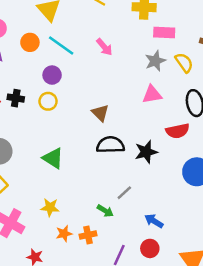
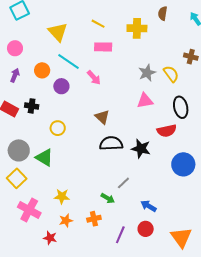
pink rectangle: (164, 33) -> (103, 47), moved
orange circle: (30, 42) -> (42, 70), moved
pink arrow: (104, 47) -> (94, 78), moved
yellow circle: (48, 101) -> (58, 128), moved
black star: (146, 152) -> (141, 149), turned 30
green triangle: (53, 158) -> (44, 158), moved
orange star: (64, 234) -> (66, 221), moved

